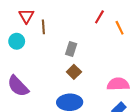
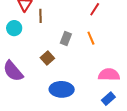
orange line: (120, 28) -> (91, 38), moved
brown square: (74, 72) -> (47, 58), moved

